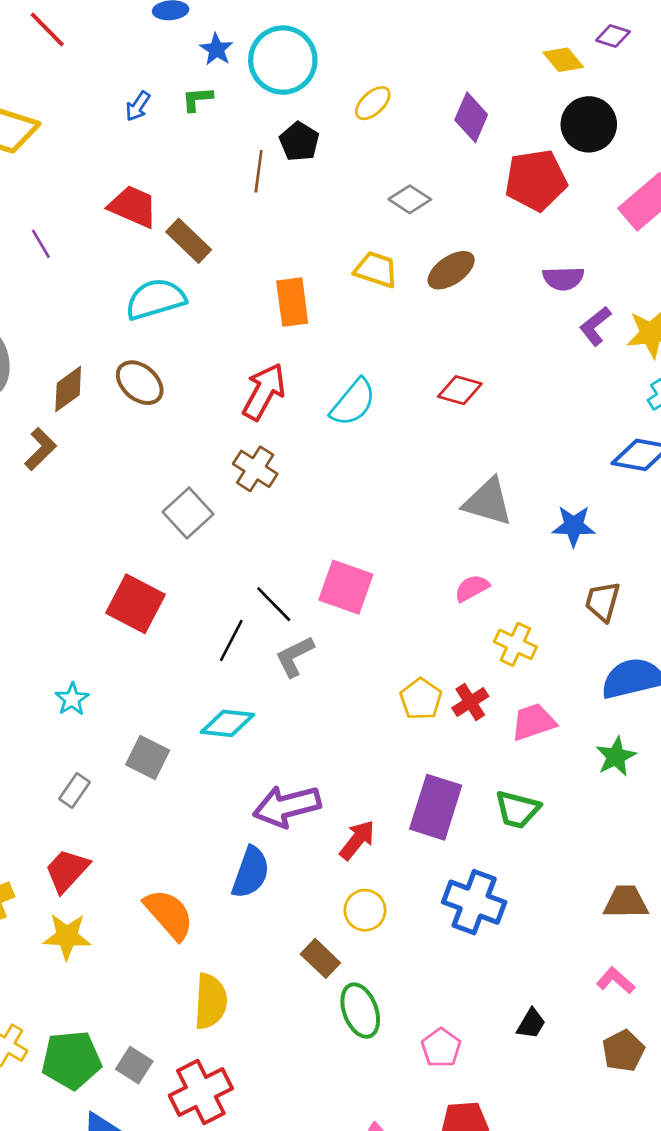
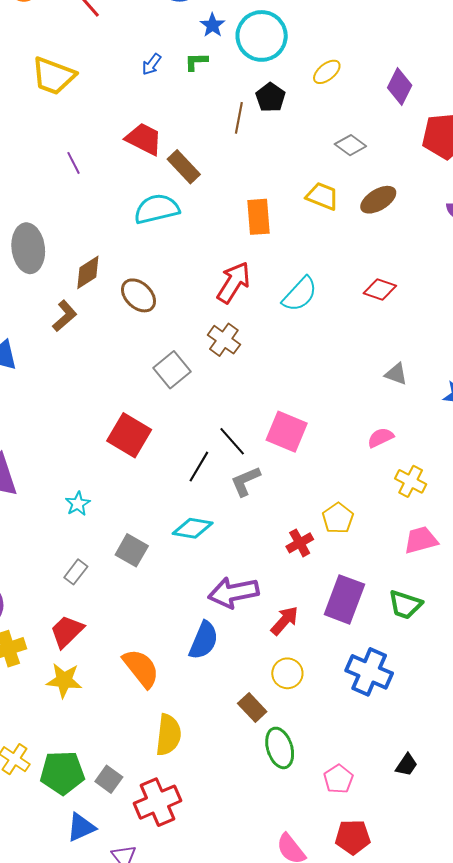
brown ellipse: (140, 383) -> (138, 295), moved
gray triangle: (488, 502) -> (396, 374), size x0.6
red cross: (470, 702) -> (300, 543), moved

